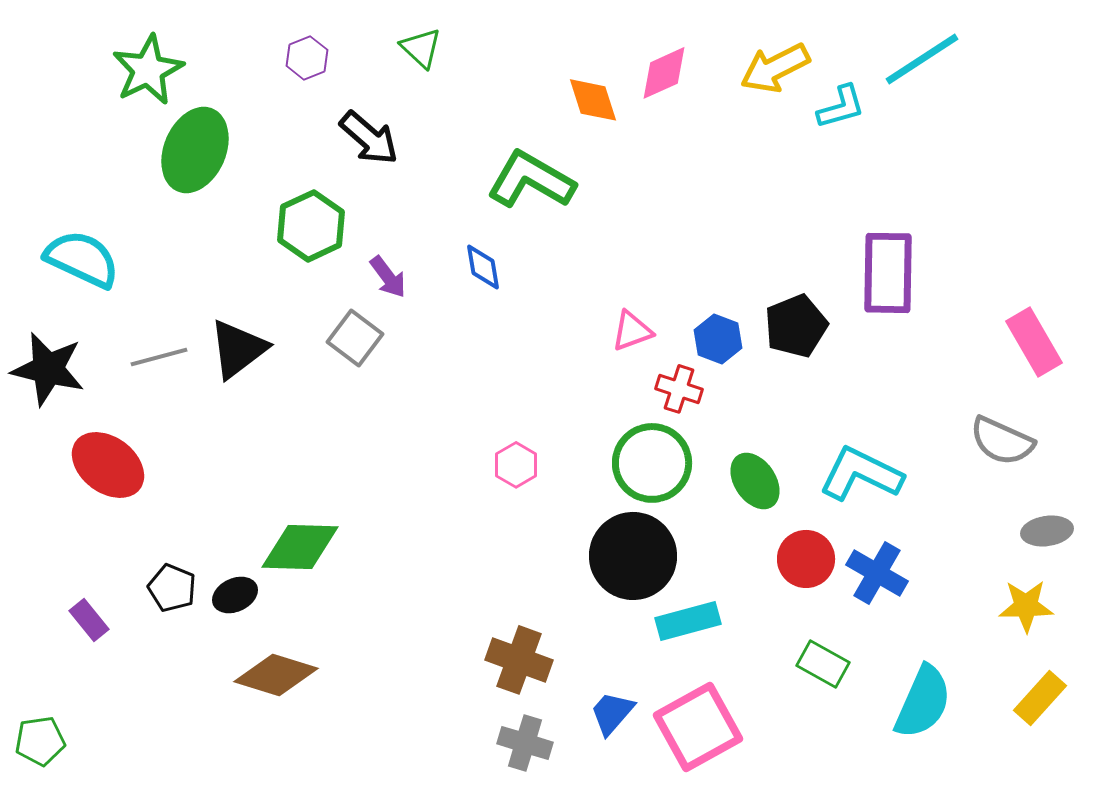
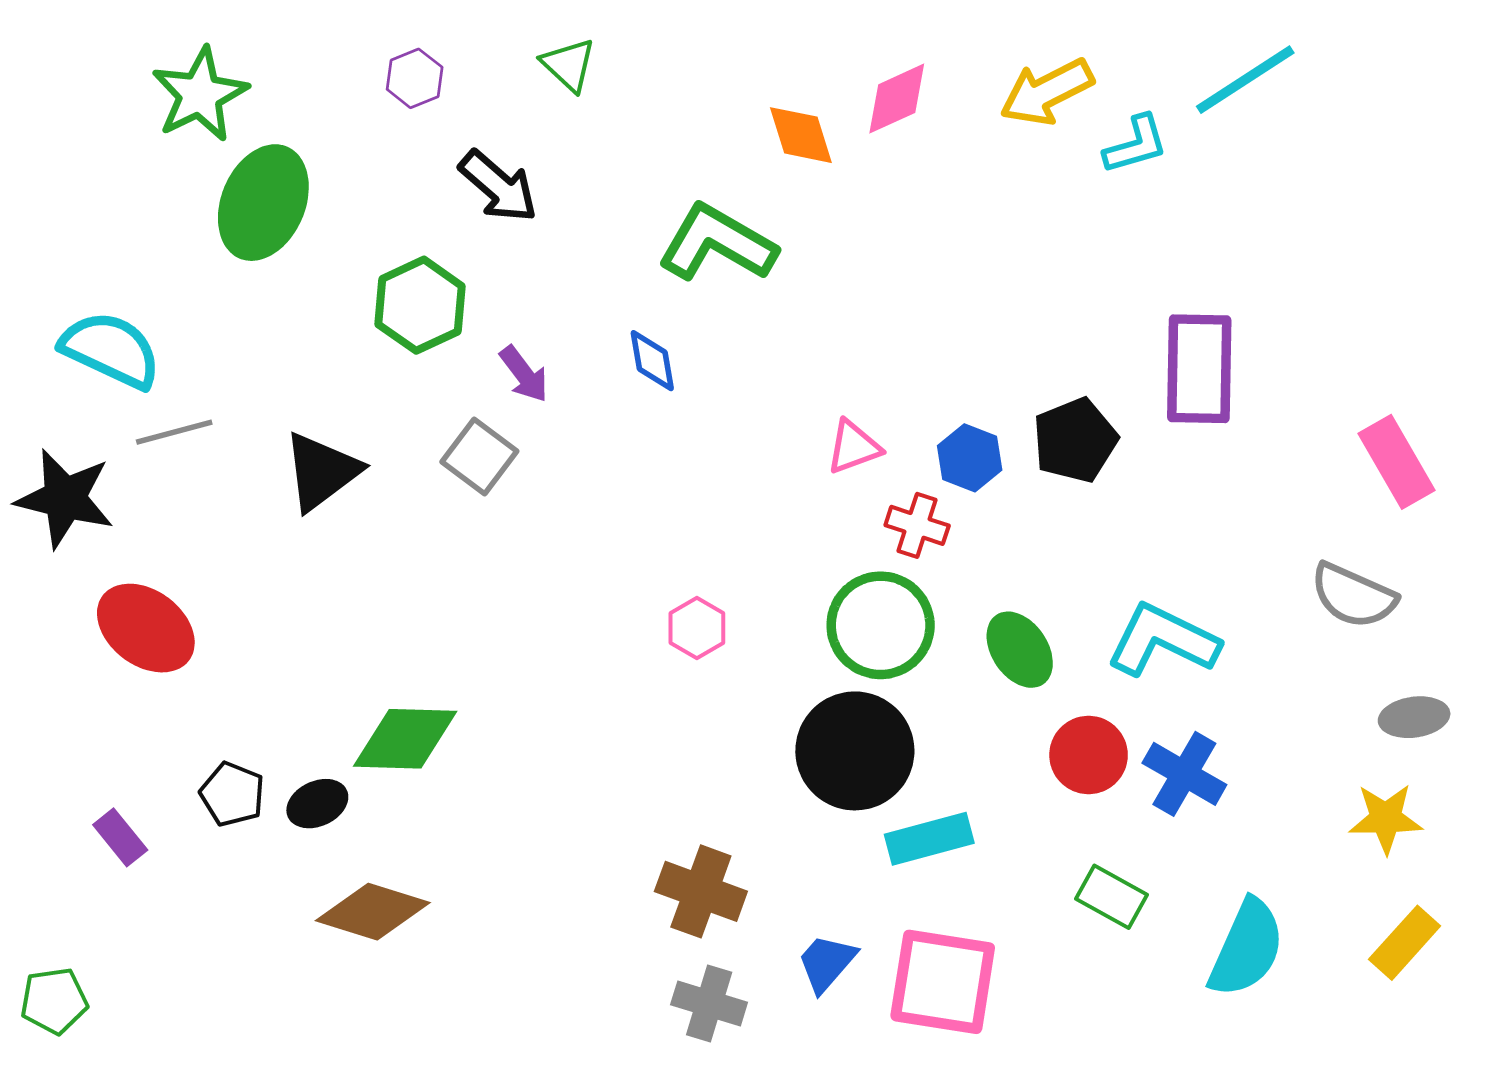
gray line: (159, 357) -> (174, 432), moved
pink square: (698, 727) -> (943, 982), turned 38

